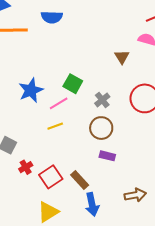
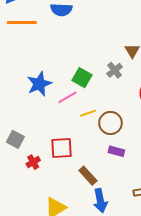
gray cross: (102, 100) -> (115, 70), moved
yellow line: (55, 126) -> (88, 113), moved
red square: (51, 177) -> (61, 148), moved, turned 30

